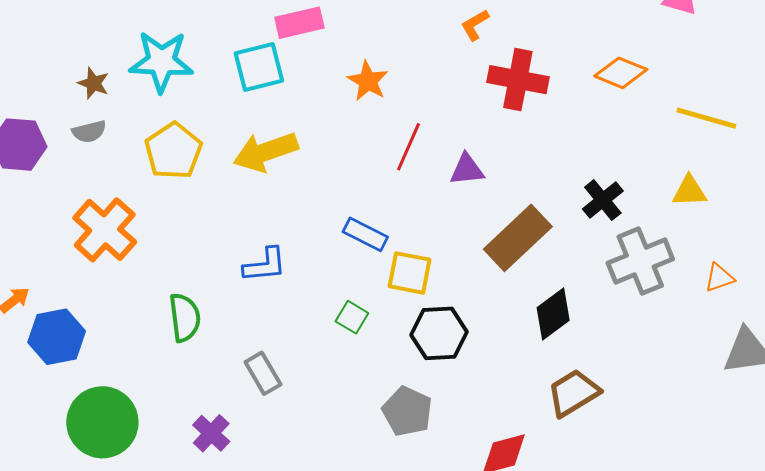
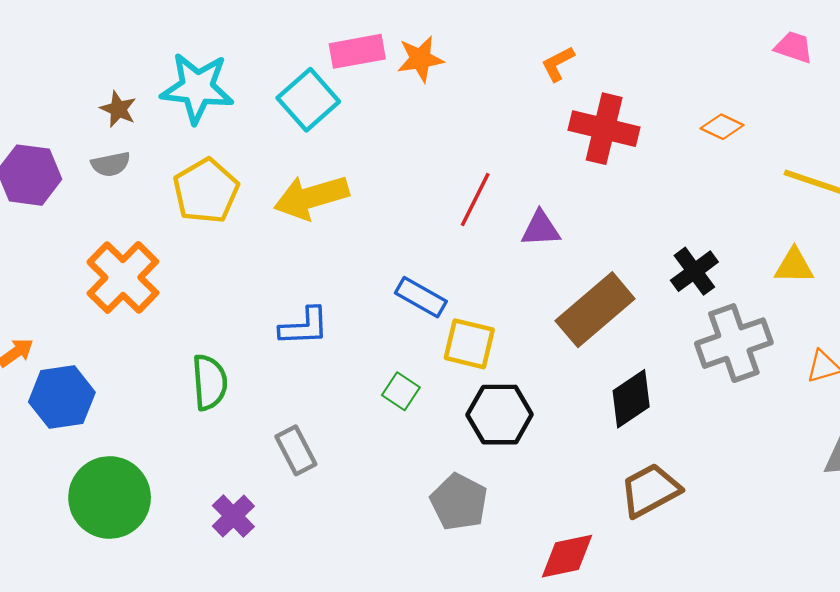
cyan square: (259, 67) -> (308, 100), turned -30
orange diamond: (621, 73) -> (722, 127), size x0.7
orange star: (368, 81) -> (420, 59), moved, turned 30

